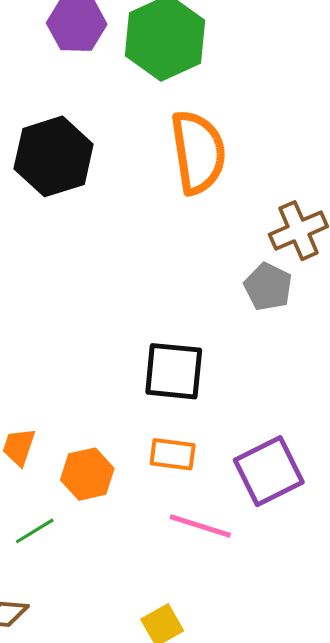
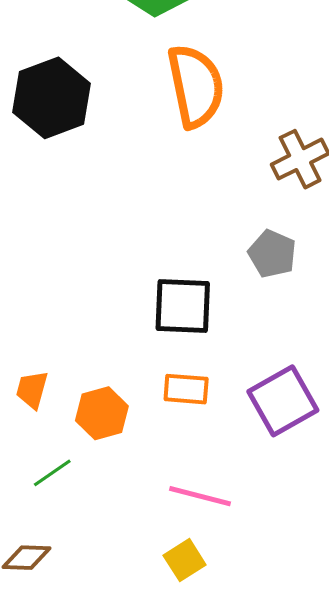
gray pentagon: (268, 287) -> (272, 254), moved
pink line: (200, 526) -> (200, 496), moved

